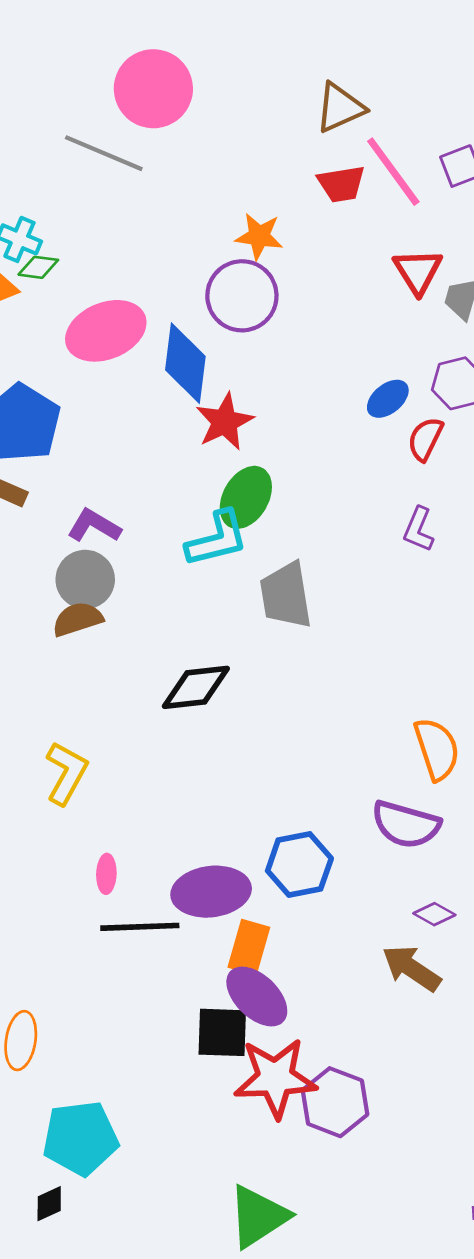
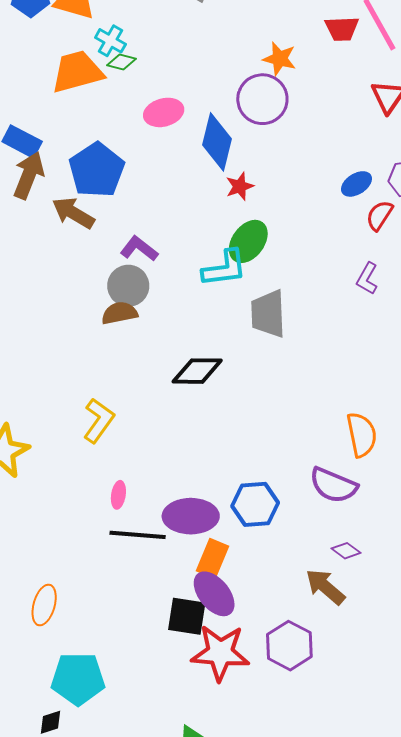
pink ellipse: (106, 331) -> (164, 112), size x0.7
red star: (225, 422) -> (240, 186), size x0.7
purple hexagon: (335, 1102) -> (289, 646), moved

